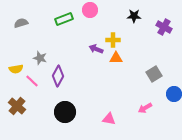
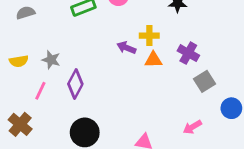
purple cross: (164, 27) -> (188, 53), moved
yellow semicircle: (16, 69) -> (19, 61), moved
pink line: (32, 81) -> (40, 91), turned 72

